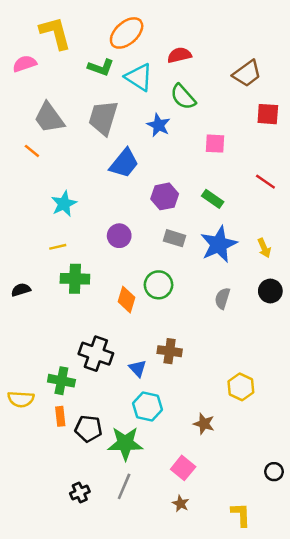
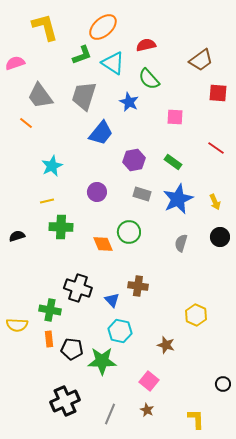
pink semicircle: (25, 64) -> (15, 63), moved
green L-shape: (101, 67) -> (82, 55), turned -40
orange diamond: (127, 300) -> (103, 244), turned -40
gray line: (124, 486) -> (110, 414), moved
black cross: (80, 493) -> (65, 401), size x1.8

